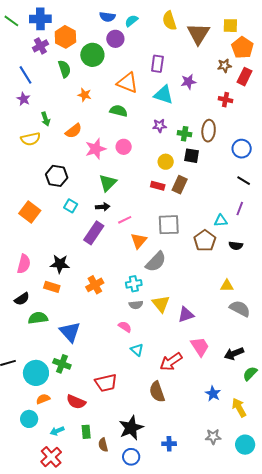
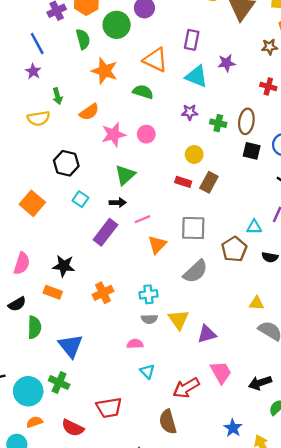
orange star: (85, 95) -> (104, 71), size x1.6
black square: (192, 156) -> (252, 151), moved
gray semicircle: (156, 262) -> (195, 271), moved
green semicircle: (38, 318) -> (34, 327), turned 96
pink semicircle: (125, 327) -> (135, 344), turned -40

